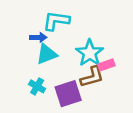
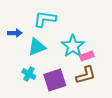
blue arrow: (38, 37) -> (15, 33), moved
brown L-shape: (92, 77) -> (86, 75), moved

